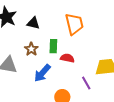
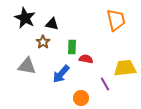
orange trapezoid: (74, 24) -> (116, 20), moved
brown star: (31, 49) -> (43, 42), moved

